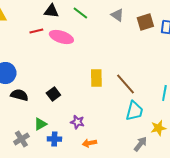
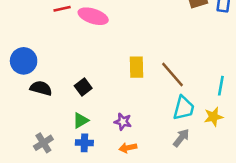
purple star: (77, 122) -> (123, 122), moved
green triangle: (40, 124) -> (81, 120), moved
yellow star: (158, 128) -> (213, 117), moved
gray arrow: (140, 144) -> (181, 138), moved

